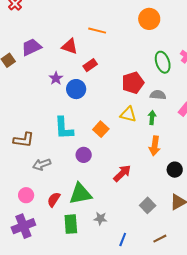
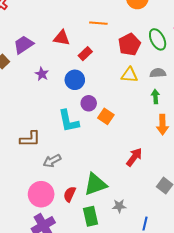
orange line: (97, 31) -> (98, 23), moved
purple star: (56, 78) -> (42, 74), moved
red pentagon: (133, 83) -> (129, 44), moved
yellow triangle: (128, 114) -> (129, 75), moved
purple circle: (84, 155) -> (89, 103), moved
pink circle: (26, 195) -> (41, 194), size x1.6

